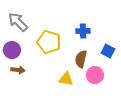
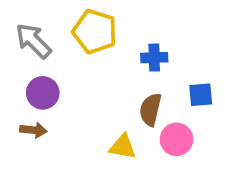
yellow pentagon: (49, 42) -> (95, 32), moved
purple circle: (12, 50) -> (43, 93), moved
blue square: (108, 51) -> (201, 95), turned -32

